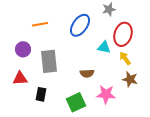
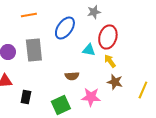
orange line: (40, 24) -> (29, 15), moved
gray rectangle: (49, 61) -> (34, 50), moved

